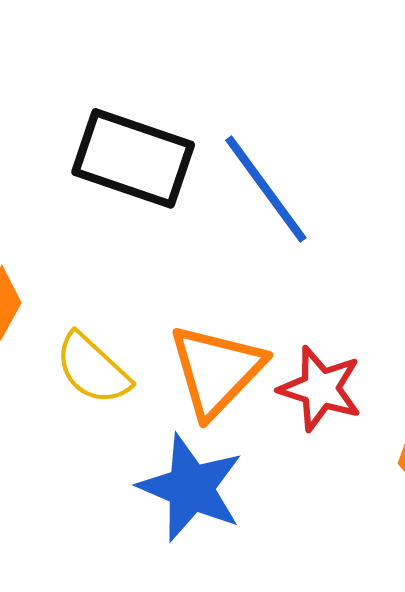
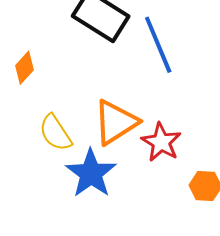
yellow semicircle: (93, 369) -> (55, 133), moved

